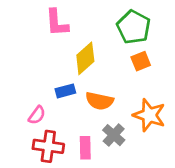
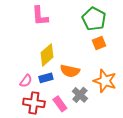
yellow diamond: (85, 58) -> (47, 55), moved
blue rectangle: (65, 91) -> (46, 78), moved
pink rectangle: (85, 148) -> (60, 104), turned -35

